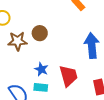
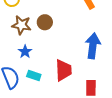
blue star: (41, 69) -> (25, 52), moved

